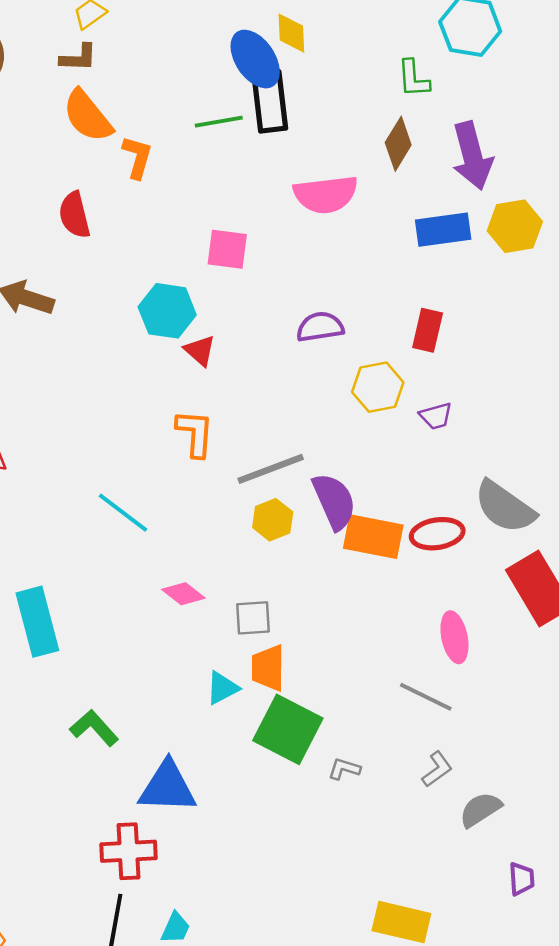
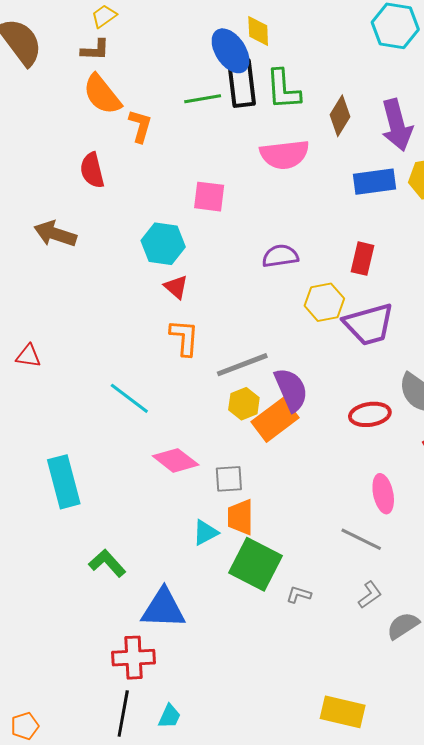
green L-shape: (413, 79) -> (283, 89), moved, size x1.4
red triangle: (200, 351) -> (176, 287), moved
purple trapezoid: (436, 416) -> (369, 324), size x2.0
orange rectangle: (373, 537) -> (275, 420), moved, turned -48
pink diamond: (183, 594) -> (176, 460), size x1.4

